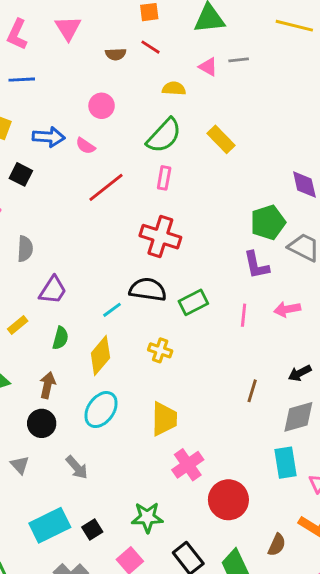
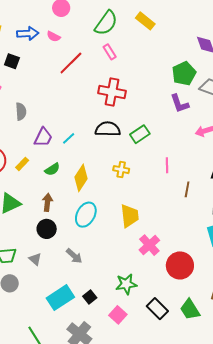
pink rectangle: (164, 178) -> (110, 52), turned -35
cyan line: (112, 310) -> (69, 138), moved
pink line: (244, 315) -> (167, 165), moved
green semicircle: (60, 338) -> (52, 169), turned 49

